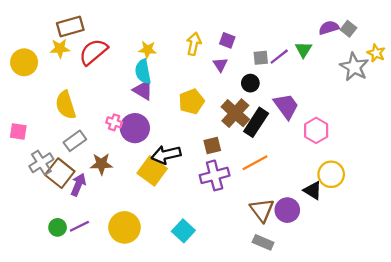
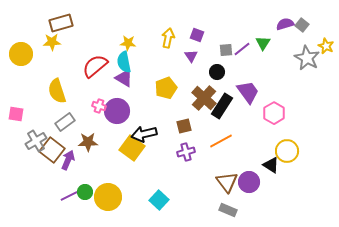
red semicircle: (93, 52) -> (95, 66), moved
purple cross: (215, 175) -> (186, 152), size x0.7
green circle: (58, 227) -> (85, 192), moved

